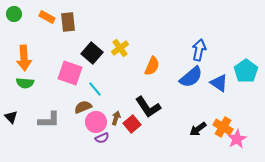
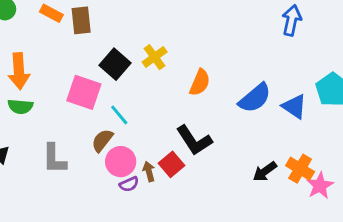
blue arrow: (199, 50) -> (292, 20), moved
brown semicircle: (83, 107) -> (102, 140), turned -30
brown arrow: (116, 118) -> (149, 171), moved, turned -32
gray L-shape: (49, 120) -> (54, 159), turned 90

